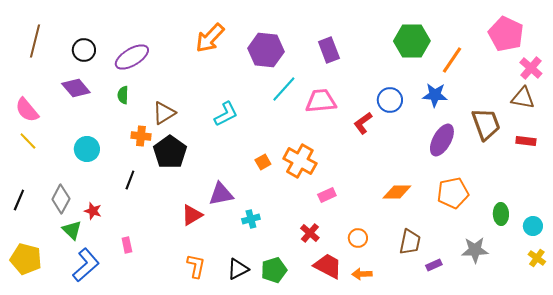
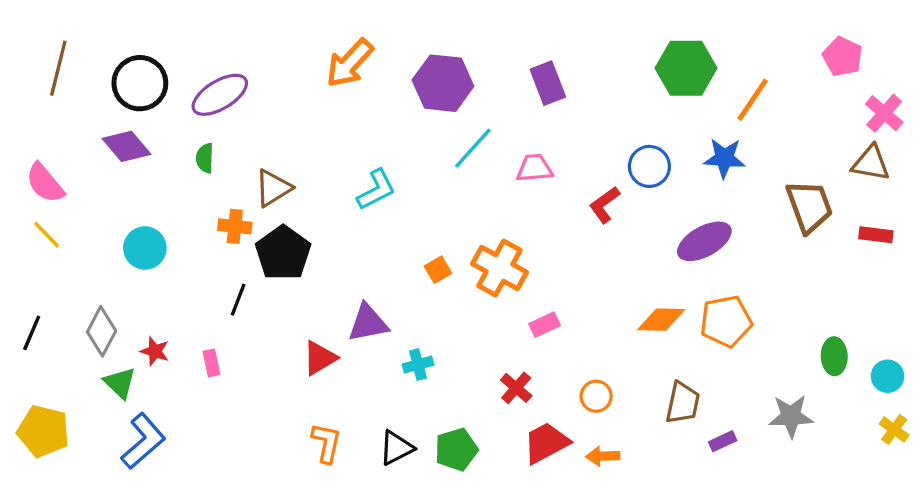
pink pentagon: (506, 34) -> (843, 57), size x0.7
black circle: (84, 50) -> (140, 83), size x1.4
pink trapezoid: (321, 101) -> (534, 168), size x0.7
purple ellipse: (442, 140) -> (704, 241), moved, turned 32
black line: (130, 180) -> (238, 300), moved
orange pentagon: (453, 193) -> (726, 321), moved
pink rectangle: (127, 245) -> (211, 363), moved
red trapezoid: (328, 266) -> (546, 443), turned -56

